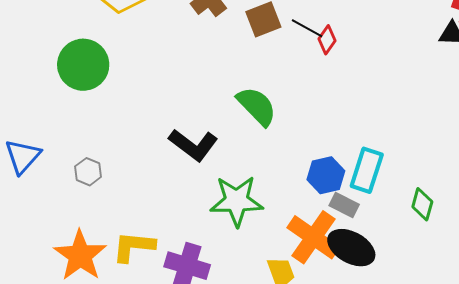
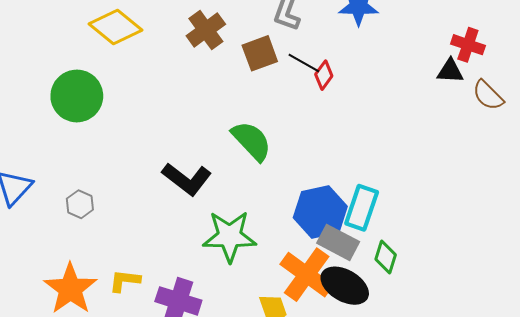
blue hexagon: (326, 175) -> (320, 212), size x1.4
green diamond: (422, 204) -> (386, 257), moved
gray rectangle: (344, 205) -> (338, 242), size x1.4
yellow L-shape: (134, 247) -> (125, 281), size x0.7

